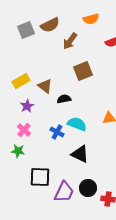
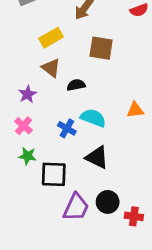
brown square: (83, 71) -> (101, 48), turned 30
yellow rectangle: (21, 81) -> (51, 38), moved
green star: (18, 151) -> (27, 156), moved
black square: (40, 177) -> (54, 174), moved

